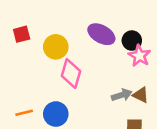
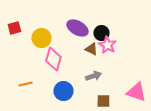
brown triangle: (141, 95) -> (91, 49), moved
orange line: (24, 113) -> (25, 84), moved
blue circle: (56, 114) -> (63, 91), moved

